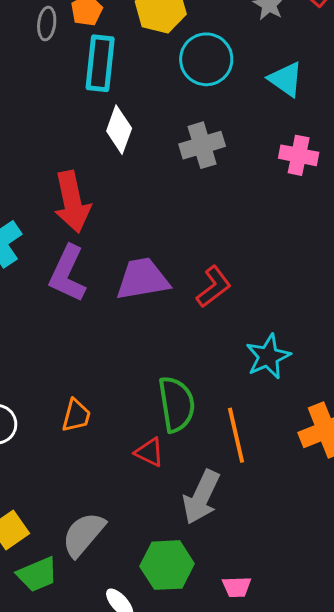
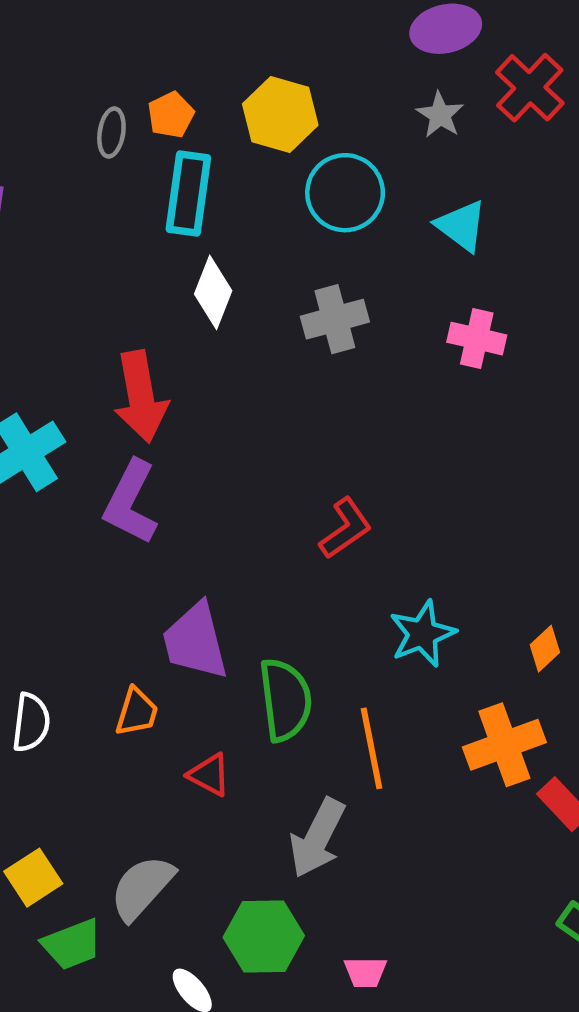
purple trapezoid: (142, 279) -> (195, 641), moved, turned -96
red triangle: (149, 452) -> (209, 775), moved

